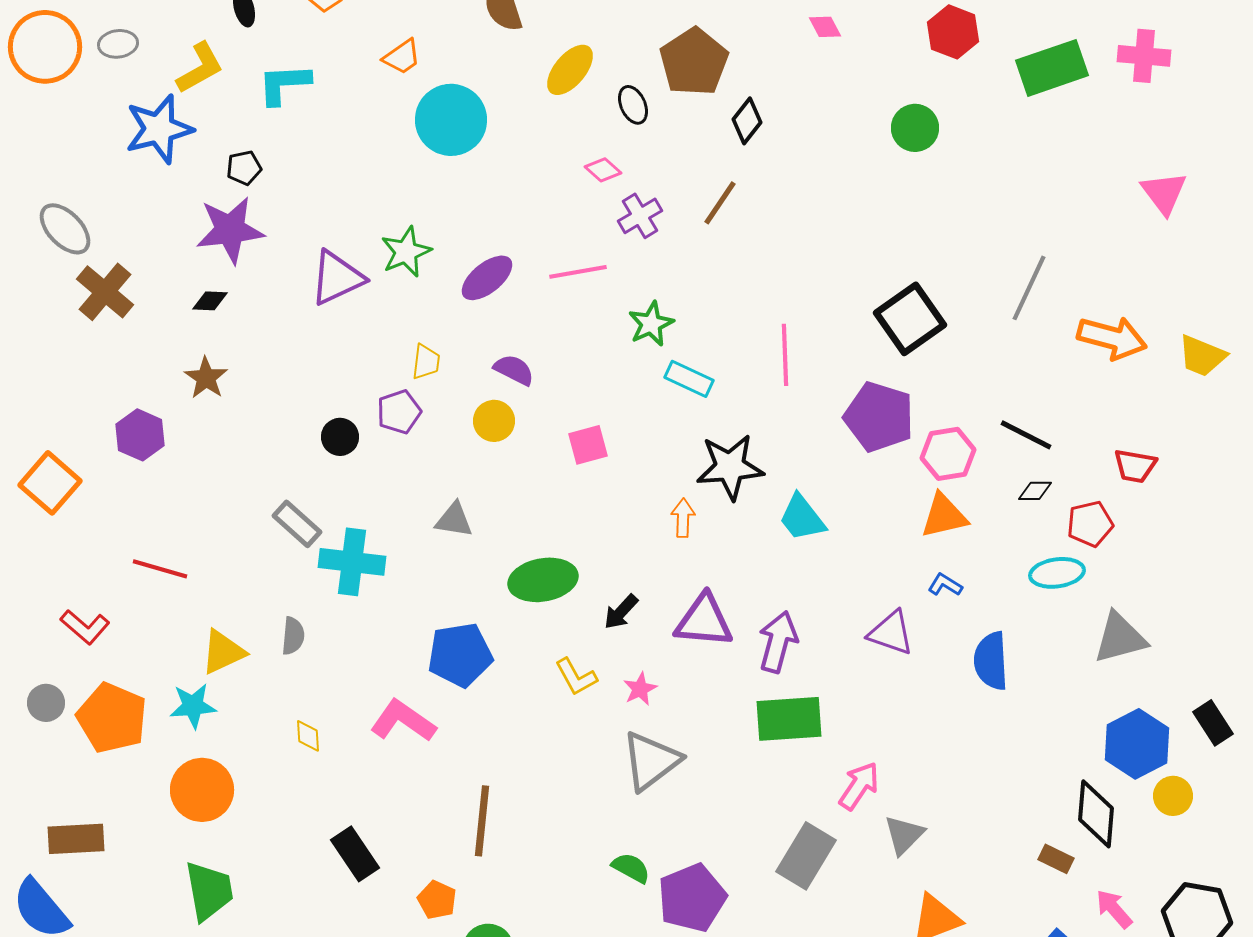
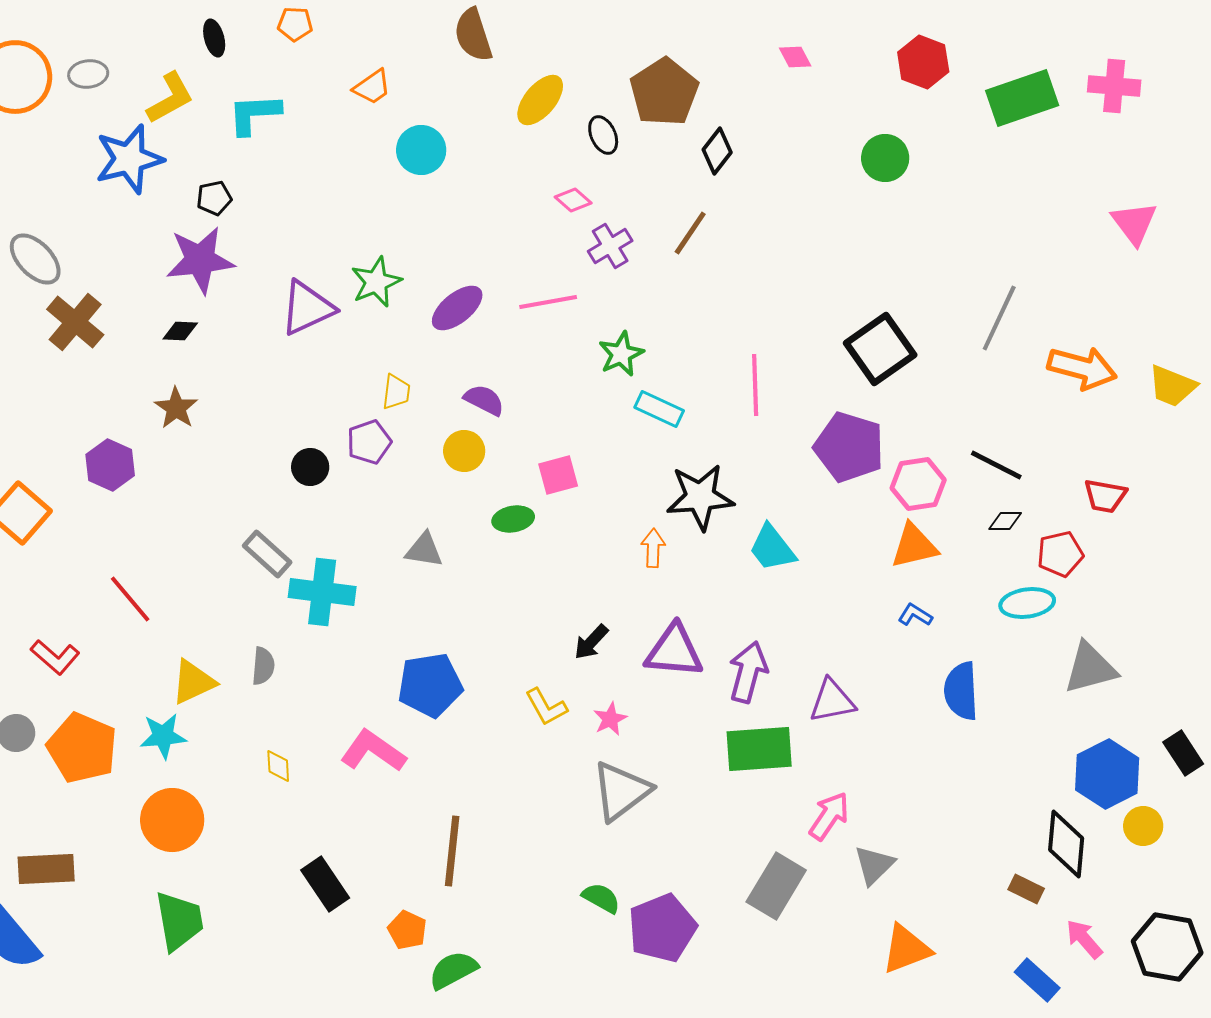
cyan circle: (451, 120) -> (421, 150), size x0.7
red line: (160, 569) -> (130, 599), turned 34
green ellipse: (543, 580) -> (513, 519), moved, size x0.6
purple triangle: (891, 633) -> (832, 701), moved, turned -30

